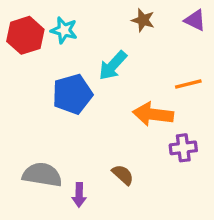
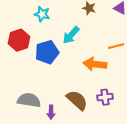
red hexagon: (25, 35) -> (19, 40), moved
purple cross: (183, 148) -> (105, 97), moved
brown semicircle: (123, 175) -> (77, 100), size x1.6

